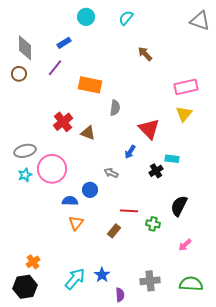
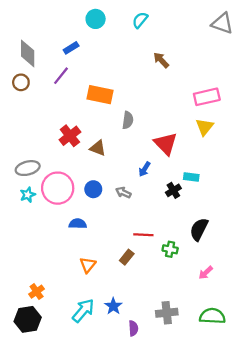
blue circle: (90, 190) -> (93, 189), moved
orange triangle: (76, 223) -> (88, 265), moved

